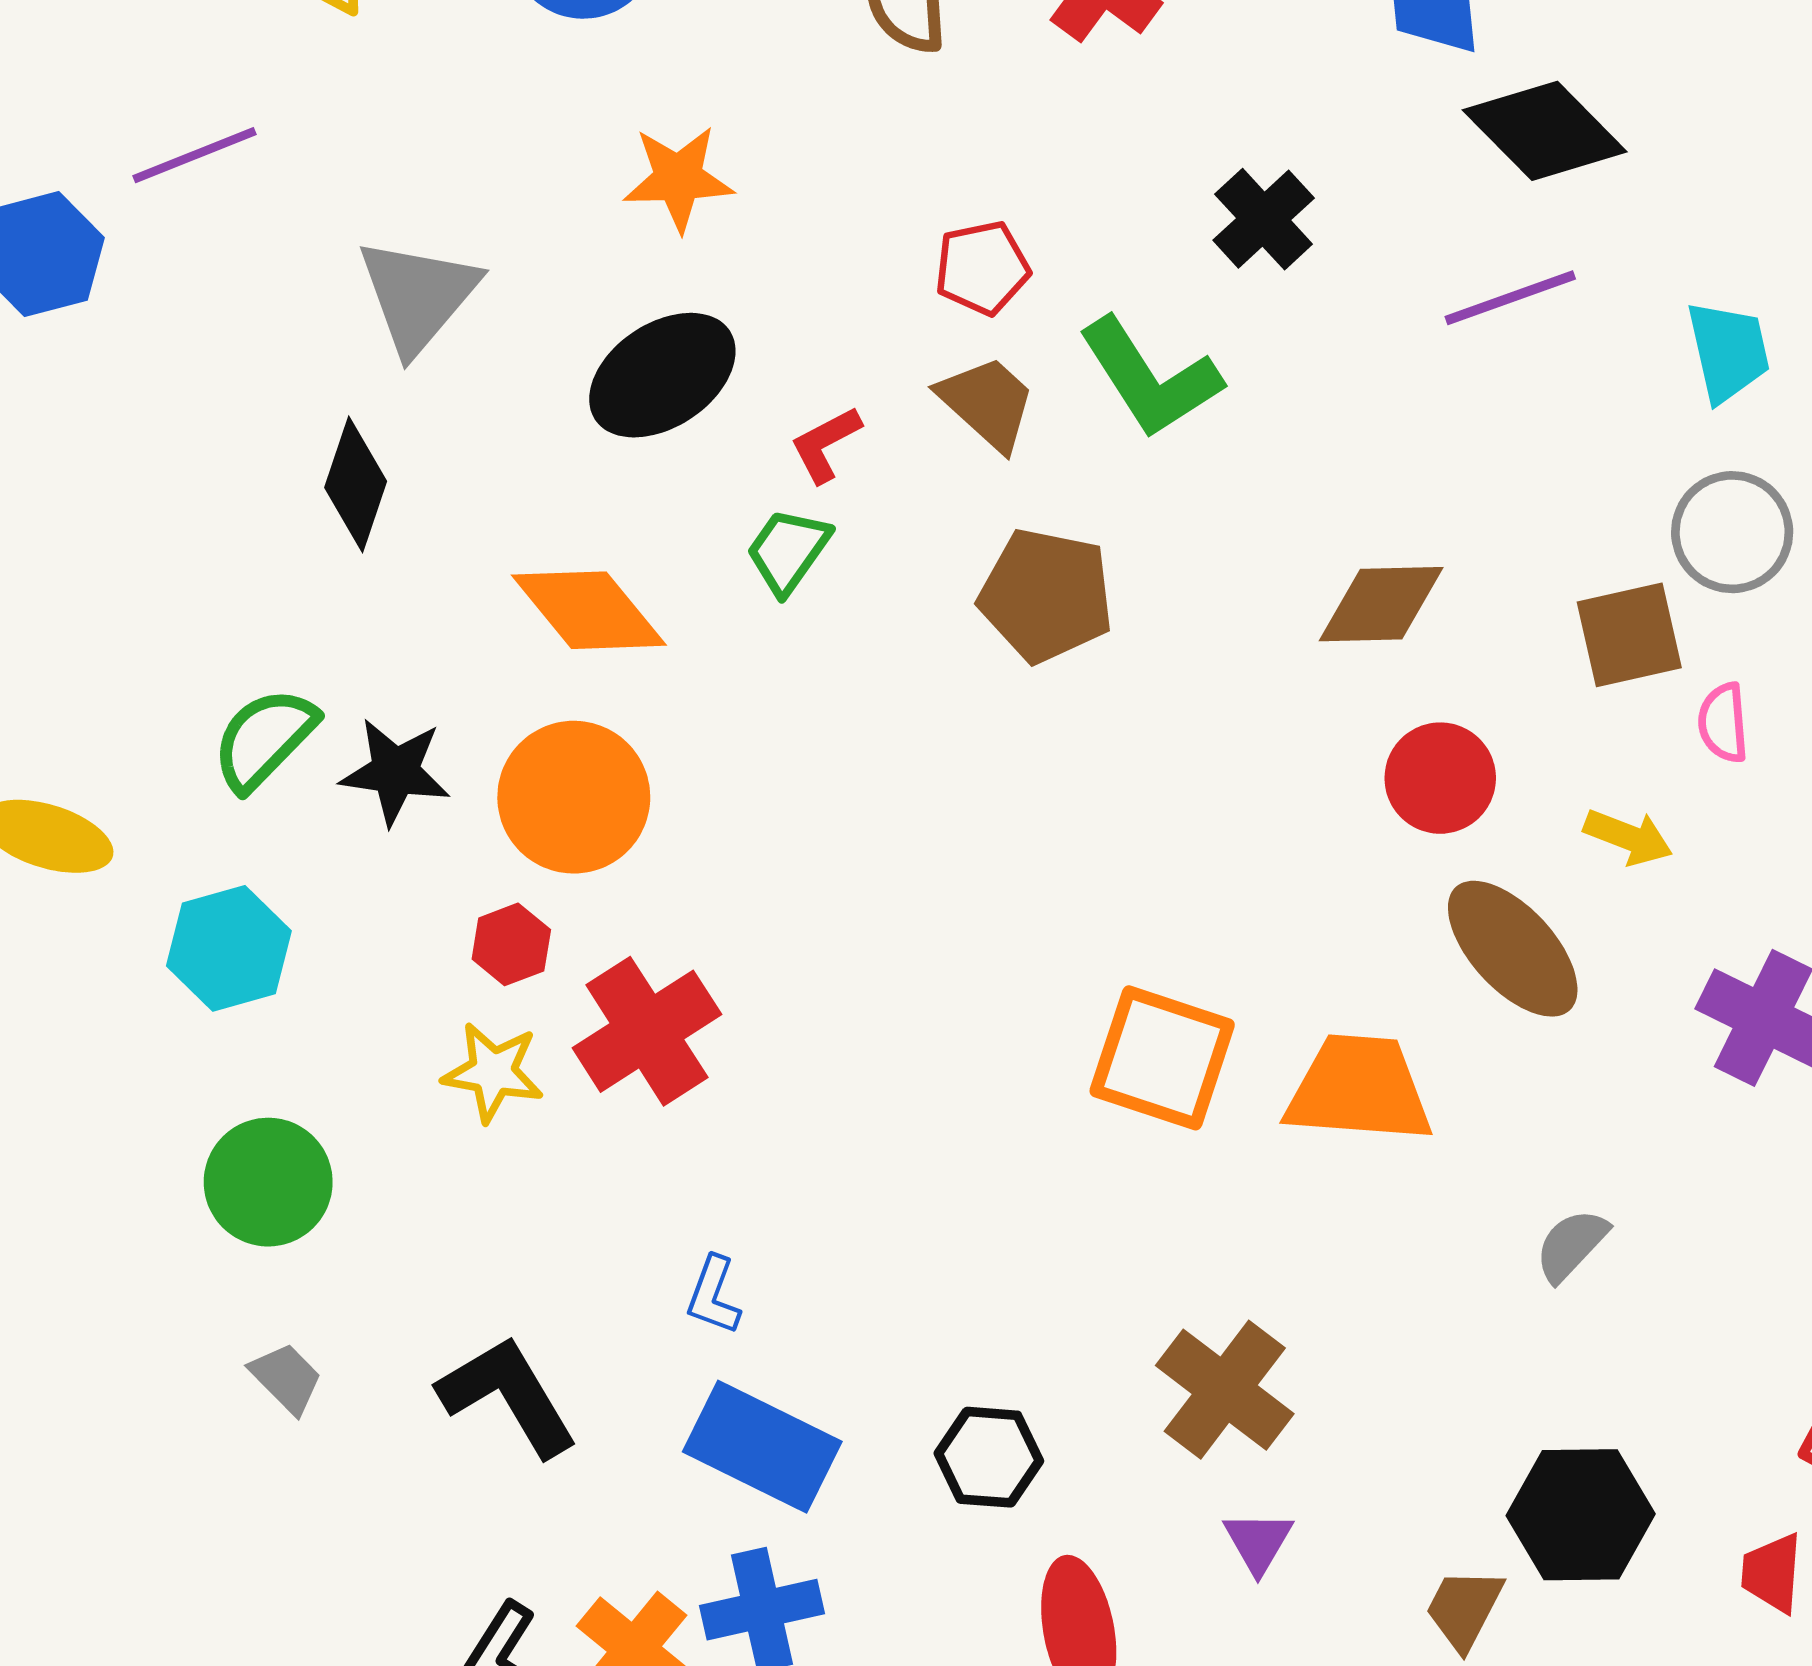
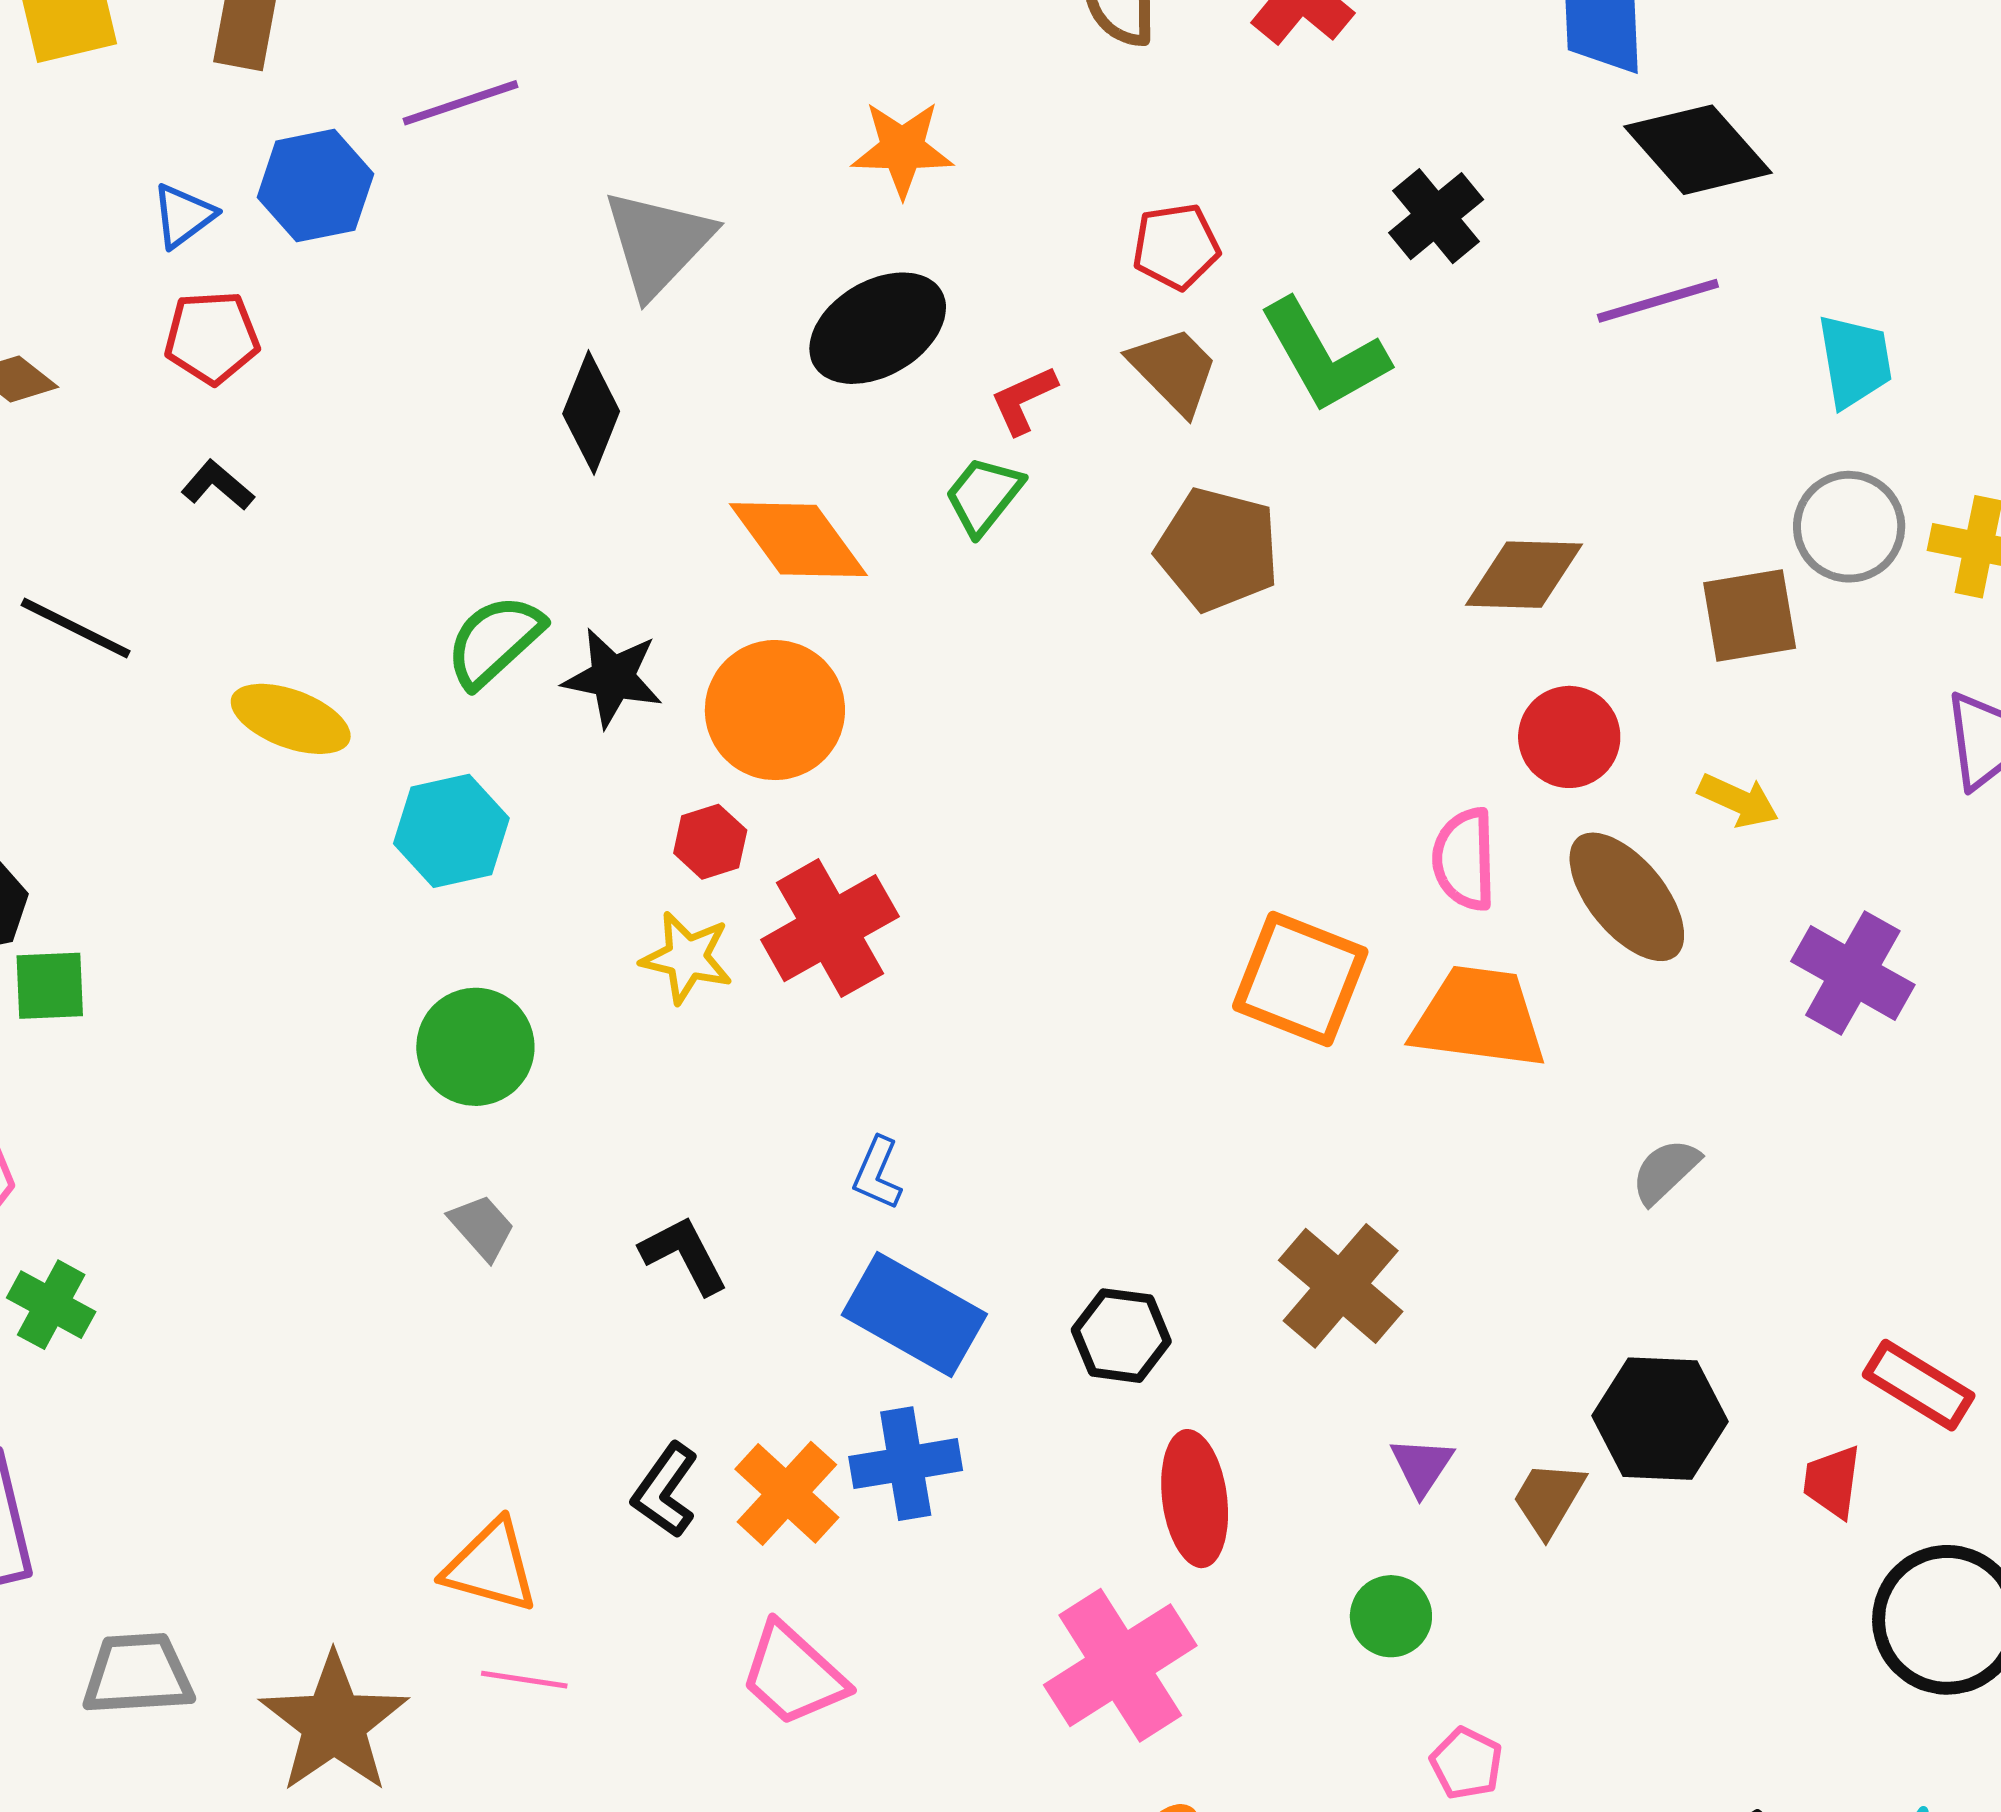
pink semicircle: (1723, 723) -> (1464, 859), moved, size x1.4
black L-shape: (508, 1396) -> (684, 1255), size x0.7
purple triangle: (1258, 1542) -> (1422, 1466), moved

